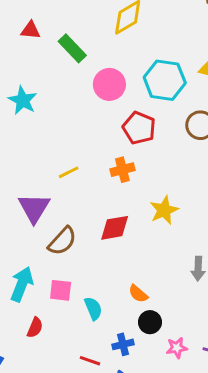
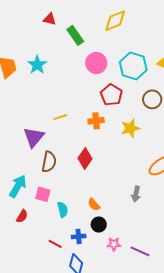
yellow star: (164, 210) -> (130, 128), moved
red diamond: (115, 228) -> (85, 159), turned -55
brown semicircle: (62, 241) -> (49, 162), turned -40

